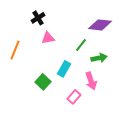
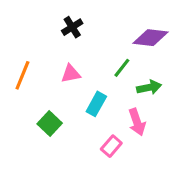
black cross: (38, 18) -> (72, 27), moved
pink triangle: (48, 38) -> (71, 74), moved
green square: (43, 82) -> (50, 124), moved

